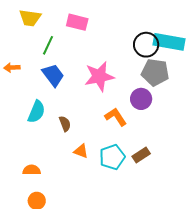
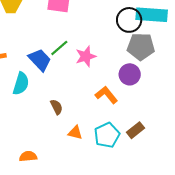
green line: (48, 45) -> (59, 48), moved, turned 30
pink star: (99, 76) -> (86, 56), size x0.7
cyan semicircle: (36, 112) -> (21, 84), moved

